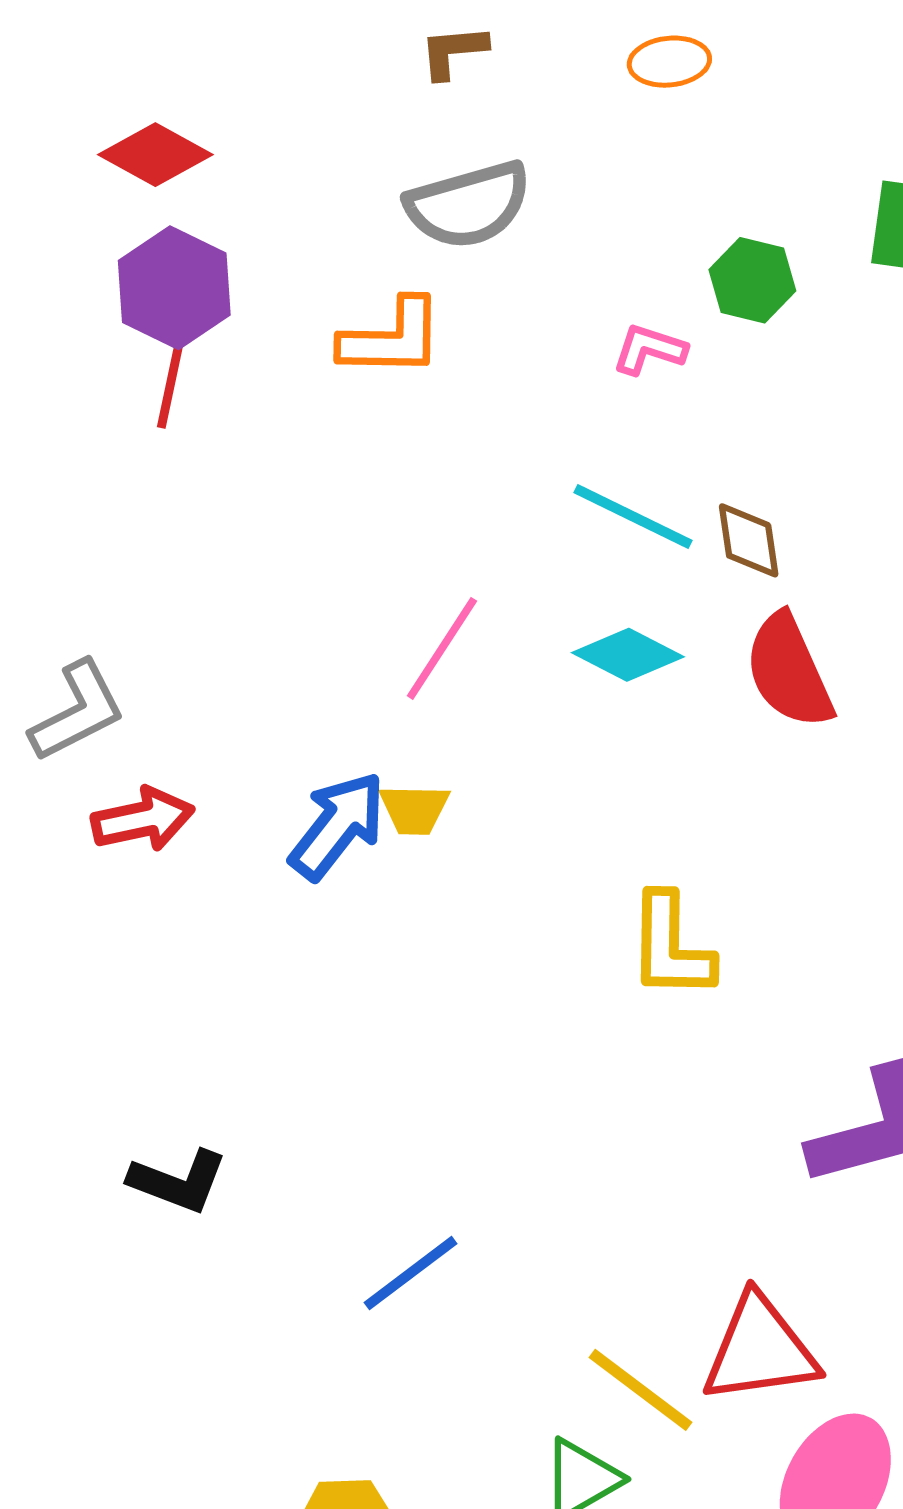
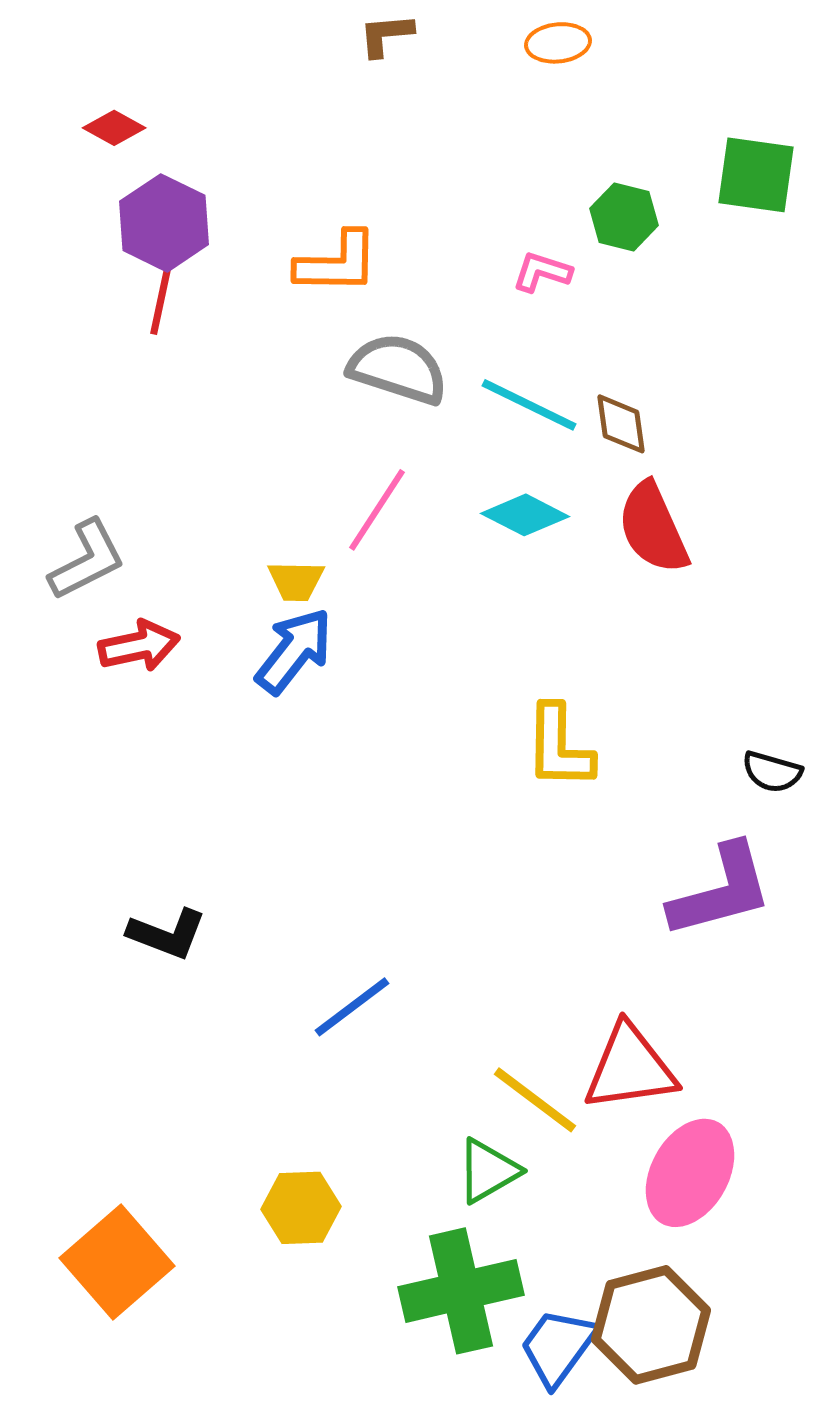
red diamond: (155, 155) -> (114, 128), moved, size x0.7
gray semicircle: (468, 205) -> (398, 369), moved, turned -146
yellow trapezoid: (414, 809) -> (296, 581), moved

